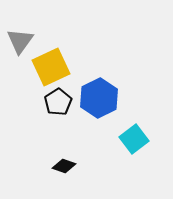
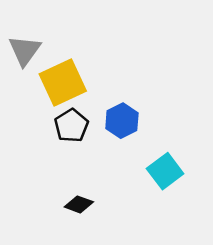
blue hexagon: (99, 98) -> (122, 121), size x0.7

